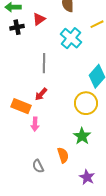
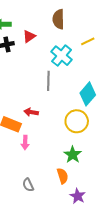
gray line: (44, 63) -> (48, 81), moved
red arrow: (41, 94) -> (31, 112), turned 56
orange semicircle: (63, 155) -> (63, 176), moved

